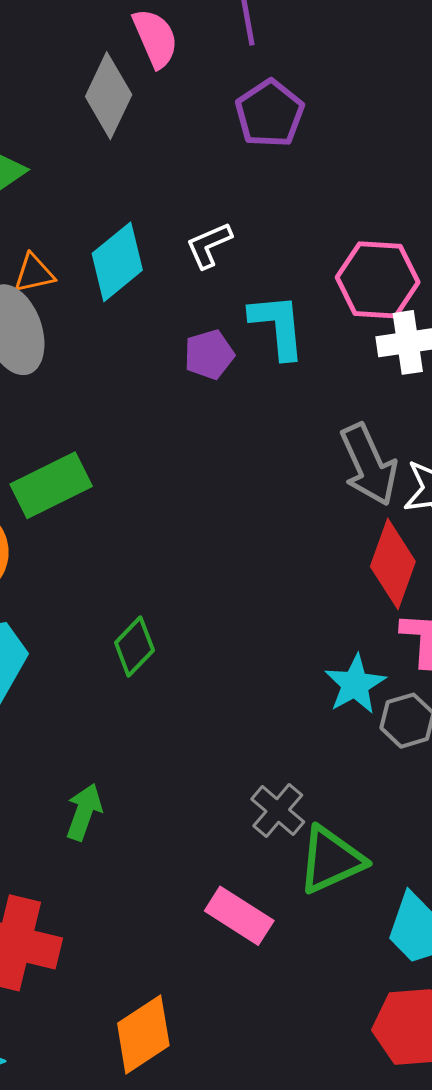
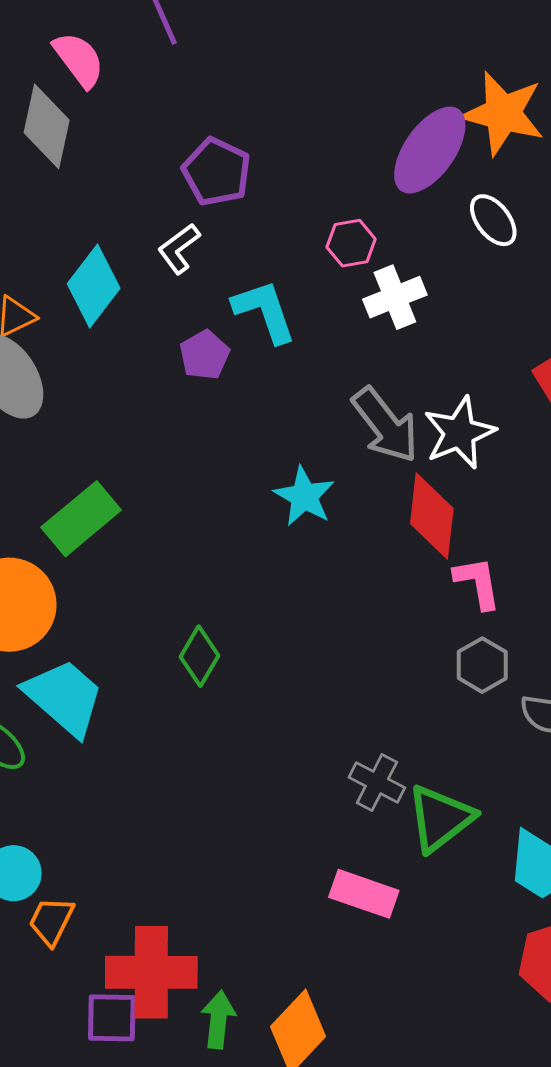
purple pentagon: (270, 114) -> (217, 172), moved
pink hexagon: (378, 280) -> (351, 243), size x0.6
cyan star: (355, 684) -> (304, 496), moved
green arrow: (84, 812) -> (218, 1020), moved

